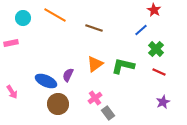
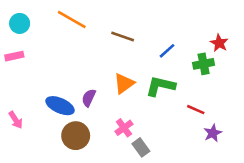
red star: (154, 10) -> (219, 43), moved
cyan circle: (23, 18) -> (20, 23), moved
blue line: (141, 30) -> (167, 51), moved
green cross: (156, 49) -> (204, 64), turned 35
red line: (159, 72) -> (196, 110), moved

